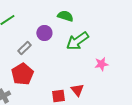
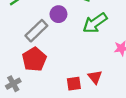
gray rectangle: (24, 48) -> (36, 31), size x1.5

